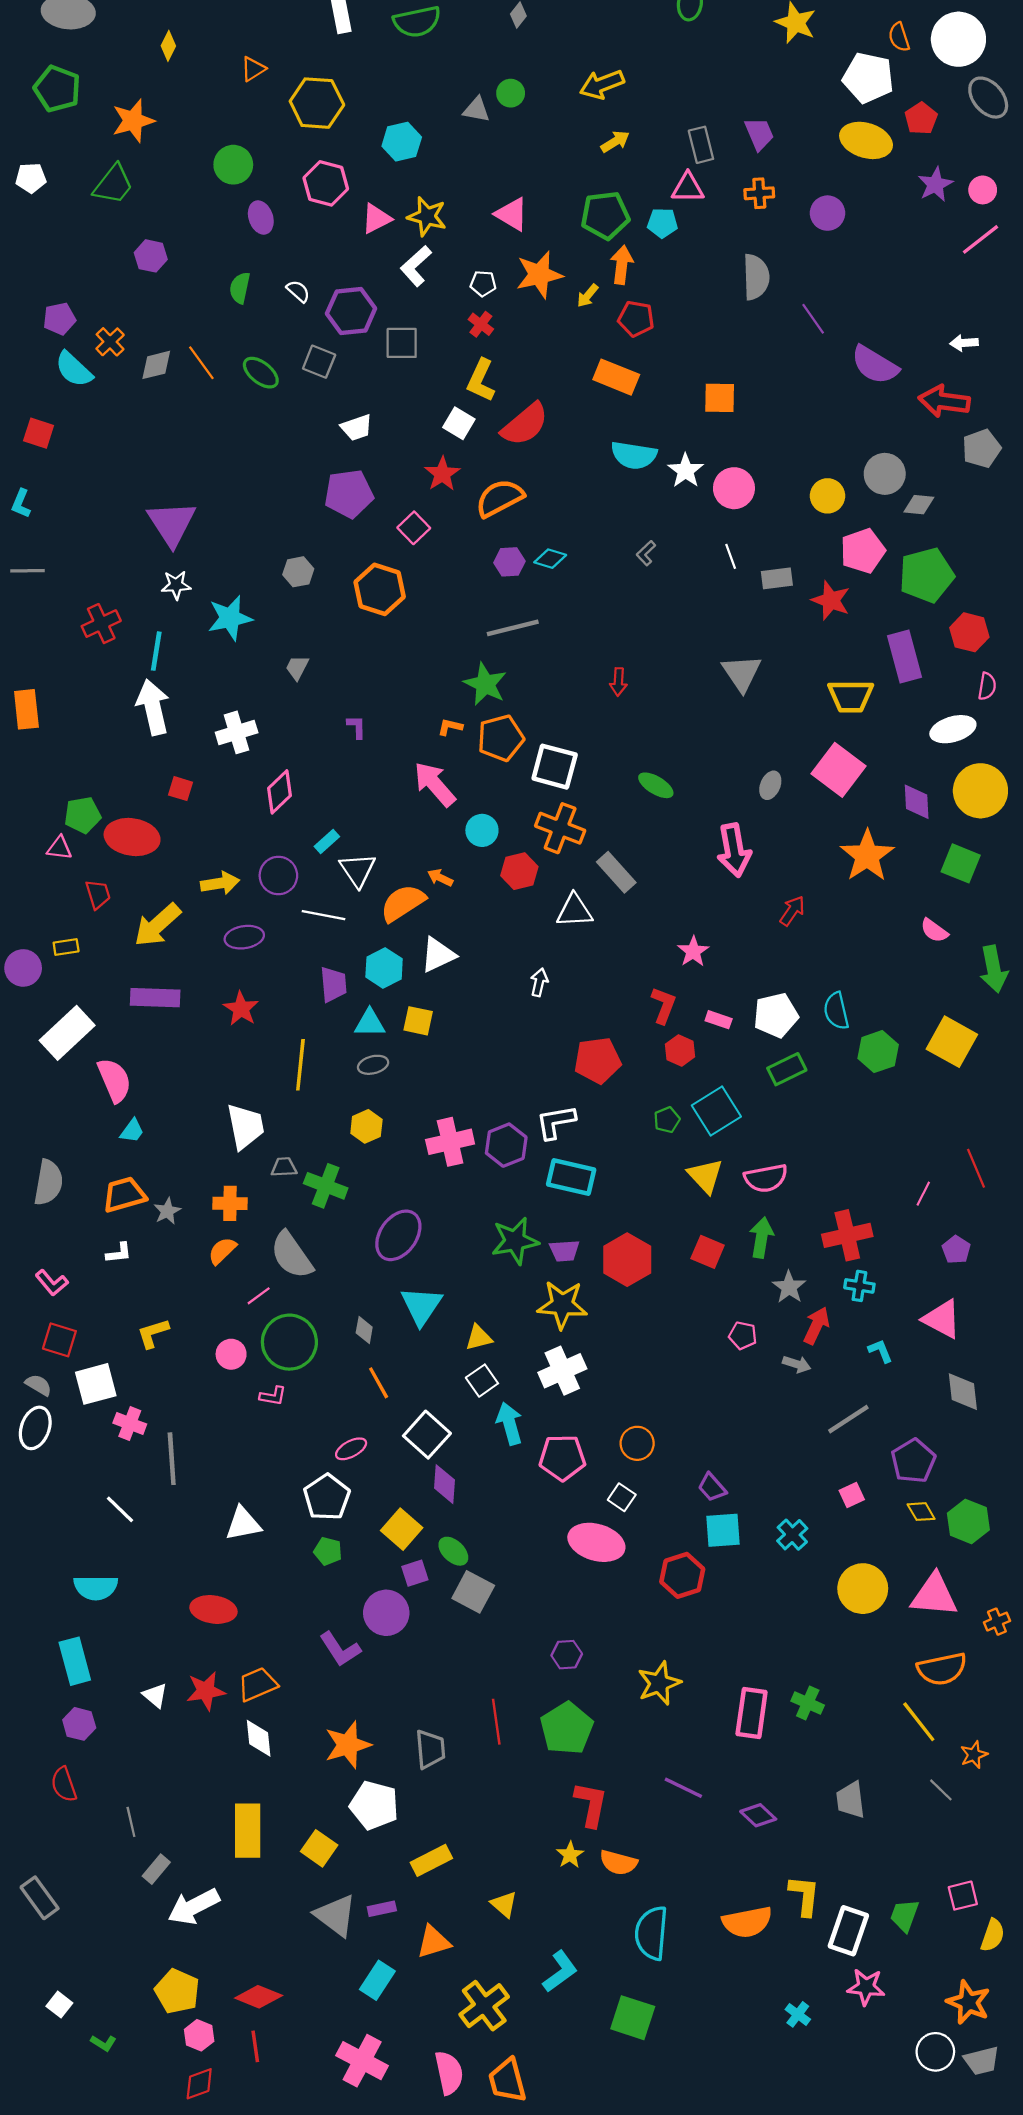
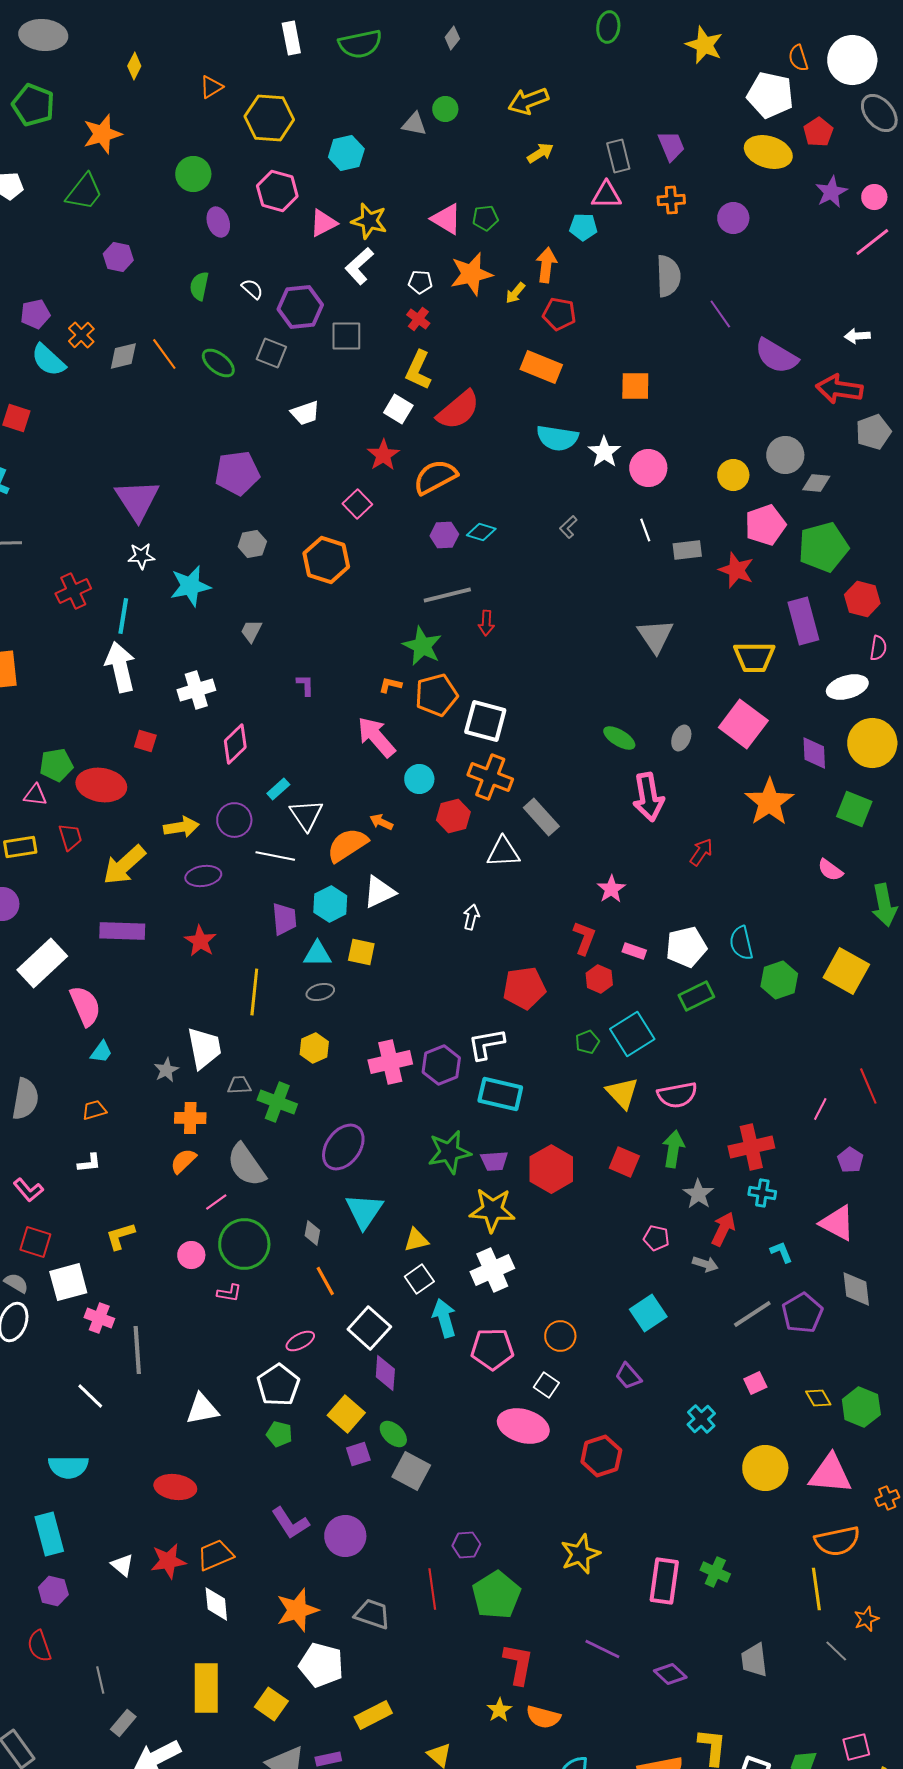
green pentagon: (605, 215) -> (485, 218), moved, size x0.6
purple pentagon: (349, 494) -> (237, 473), moved
red arrow: (618, 682) -> (486, 623), moved
green ellipse: (656, 785) -> (619, 738), moved
yellow rectangle: (66, 947) -> (20, 847), moved, size x1.4
orange trapezoid: (124, 1195) -> (94, 1110), size x0.6
gray star: (167, 1211) -> (166, 1070), moved
purple pentagon: (913, 1461) -> (802, 1313), moved
cyan square: (723, 1530) -> (648, 1313), moved, turned -30
purple circle: (386, 1613) -> (345, 1536), moved
purple hexagon: (567, 1655) -> (466, 1545), moved
yellow line: (919, 1722) -> (816, 1589), turned 30
gray trapezoid: (430, 1749) -> (372, 1614), turned -66

